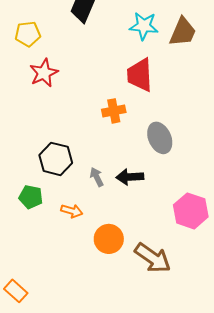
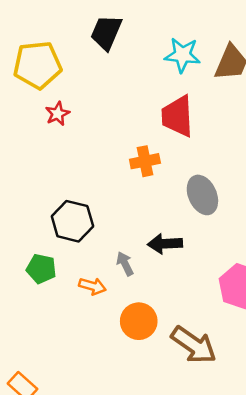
yellow pentagon: (28, 34) -> (37, 65), size x1.5
red star: (44, 73) -> (57, 114), size x0.7
gray arrow: (97, 177) -> (125, 264), moved

